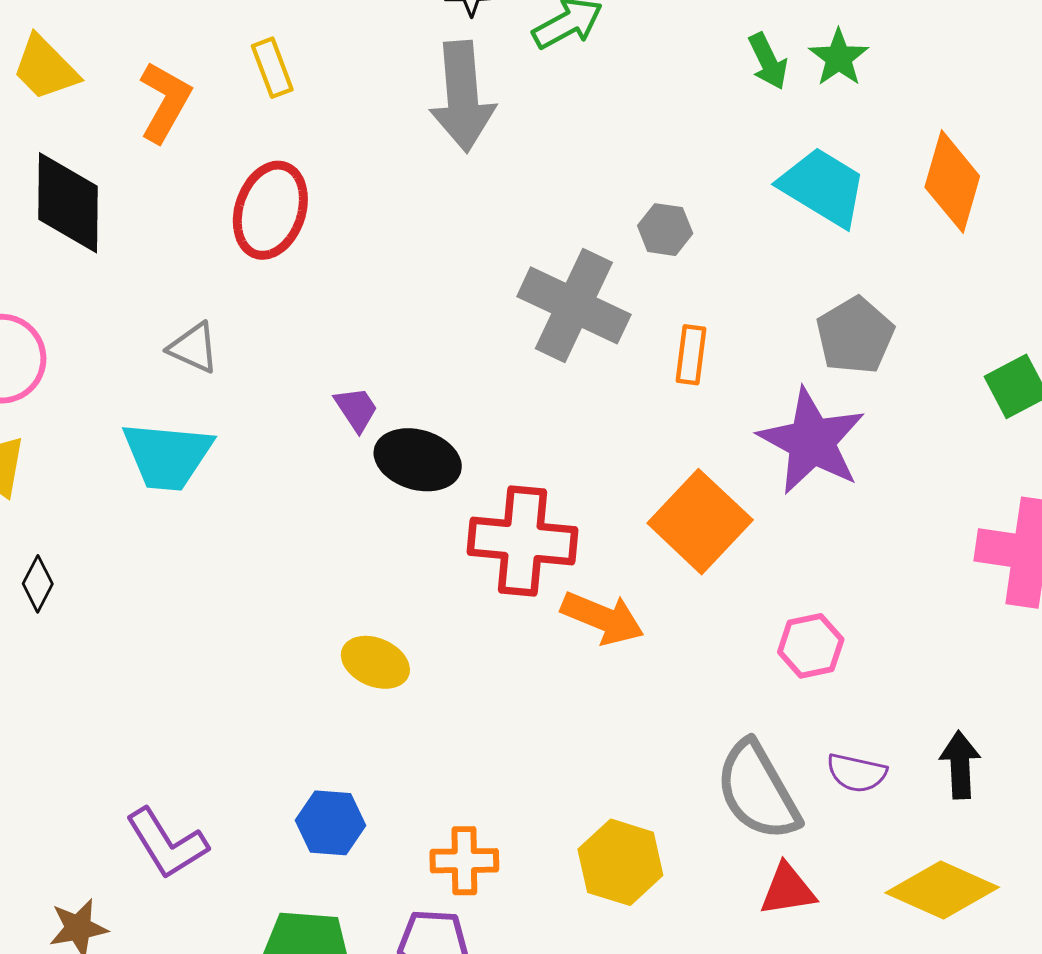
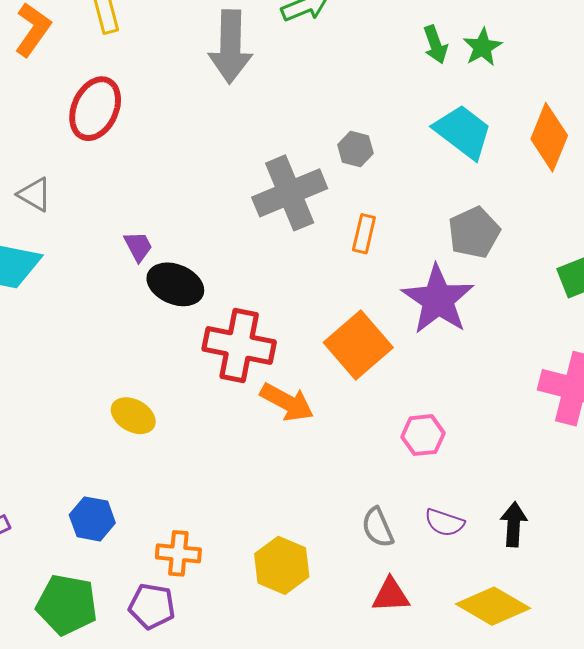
gray cross: (574, 305) -> (290, 193), turned 36
gray semicircle: (758, 791) -> (378, 527), size x0.6

